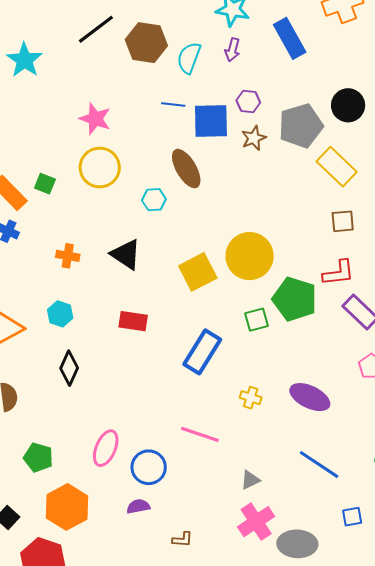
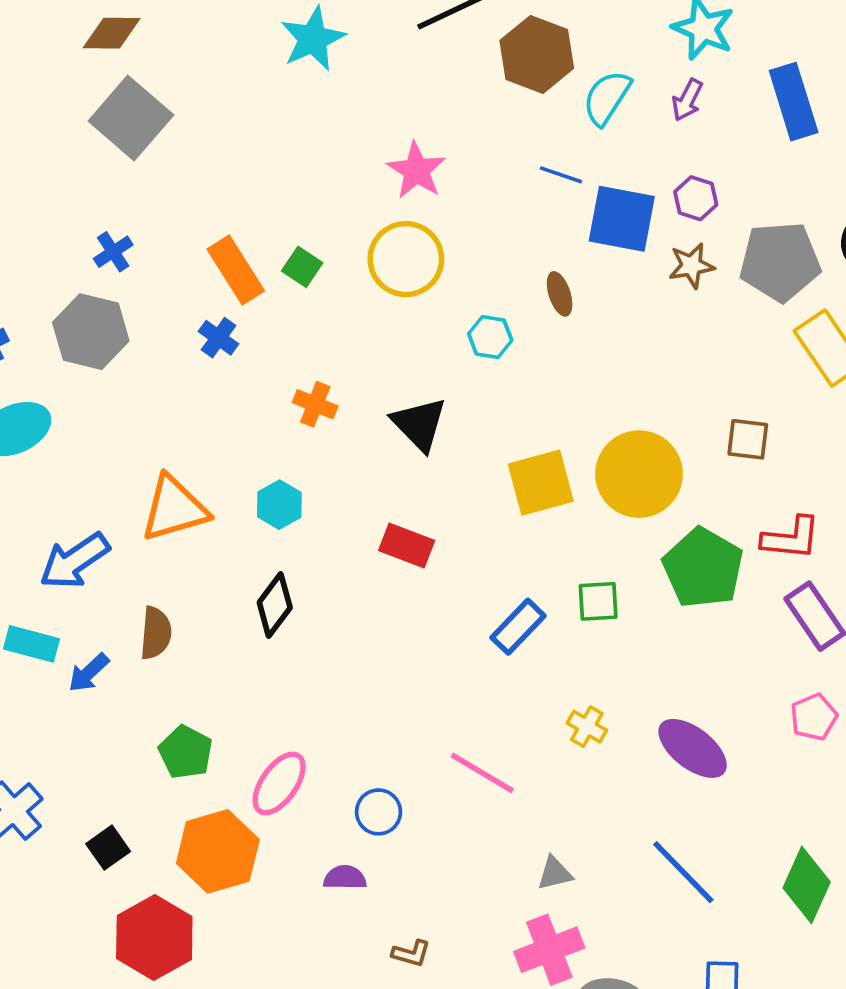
brown ellipse: (186, 169) -> (560, 294), size x0.6
brown square: (343, 221) -> (748, 439), moved
green square: (256, 320) -> (598, 601), moved
blue rectangle: (202, 352) -> (518, 627), size x0.7
pink ellipse: (106, 448) -> (279, 784), moved
blue circle: (149, 467) -> (379, 812), size x0.7

